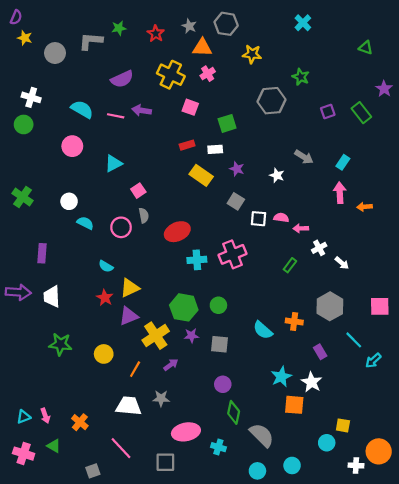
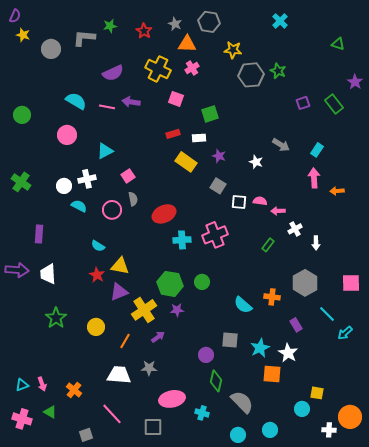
white cross: (31, 97) -> (87, 179), moved, turned -30
gray hexagon: (271, 101) -> (251, 75), moved
white arrow: (342, 263) -> (316, 243), turned 48
yellow triangle: (130, 288) -> (120, 266), turned 36
green star: (60, 344) -> (56, 318), turned 30
gray square: (220, 344) -> (230, 340), moved

